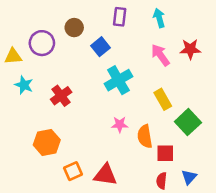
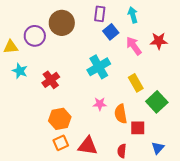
brown circle: (74, 28) -> (62, 23), size x1.6
blue square: (101, 47) -> (111, 32), moved
orange hexagon: (47, 142) -> (60, 119), moved
red semicircle: (162, 181) -> (122, 151), moved

